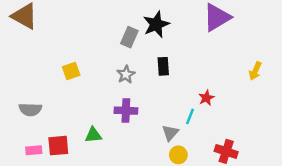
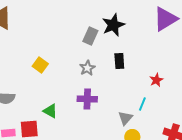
yellow square: (71, 71) -> (40, 65), turned -35
red star: (206, 98) -> (156, 80), moved
green triangle: (93, 135) -> (50, 111), moved, turned 35

